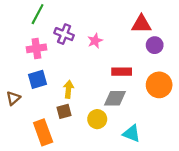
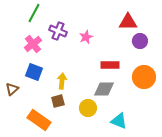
pink cross: (36, 48) -> (33, 44), turned -30
blue square: (38, 79) -> (34, 72), turned 36
orange rectangle: (43, 132) -> (39, 120), turned -35

